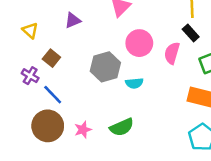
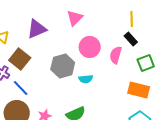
purple triangle: (73, 20) -> (37, 29), size x1.5
brown square: (51, 58) -> (20, 59), size x1.5

